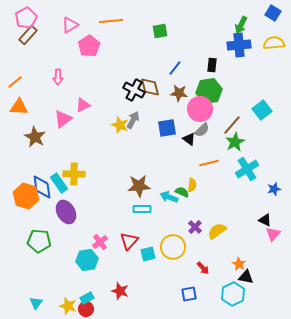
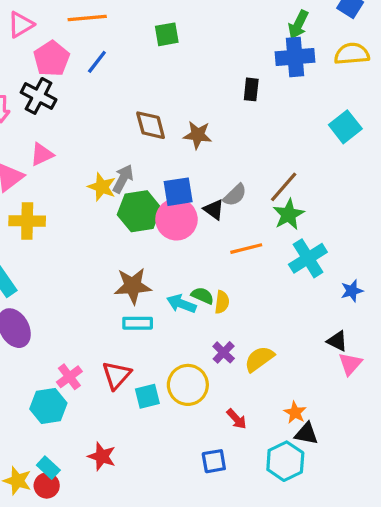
blue line: (175, 68) -> (97, 62), moved
black cross: (134, 90) -> (39, 96), moved
green hexagon: (209, 91) -> (139, 211), moved
pink circle: (200, 109) -> (177, 219), moved
cyan square: (262, 110) -> (345, 127), moved
yellow cross: (74, 174) -> (27, 221), moved
yellow semicircle: (192, 185) -> (222, 302), moved
cyan rectangle: (87, 298) -> (48, 468), turned 72

